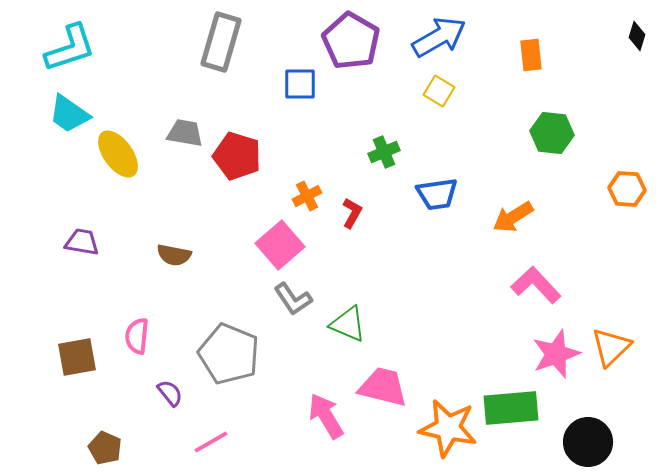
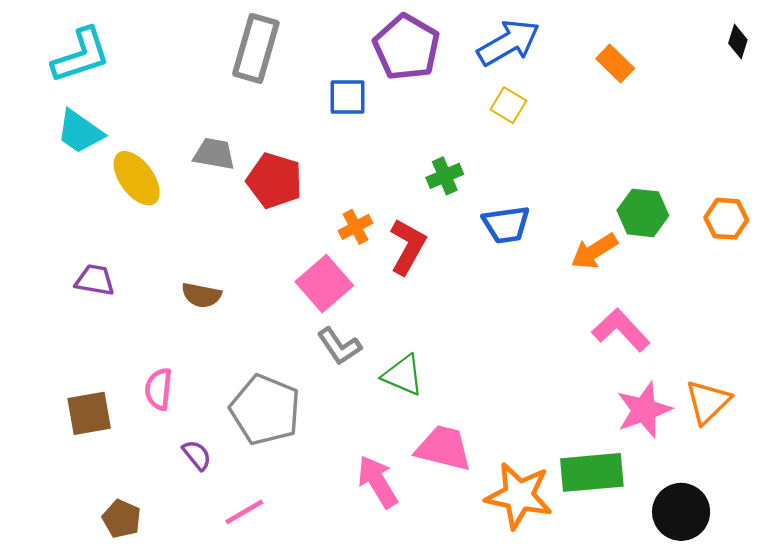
orange rectangle: (531, 55) -> (615, 63), turned -40
green hexagon: (552, 133) -> (643, 213), moved
red L-shape: (352, 213) -> (408, 247), size x1.6

